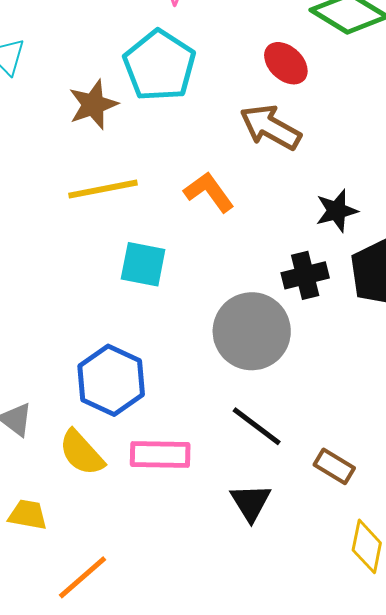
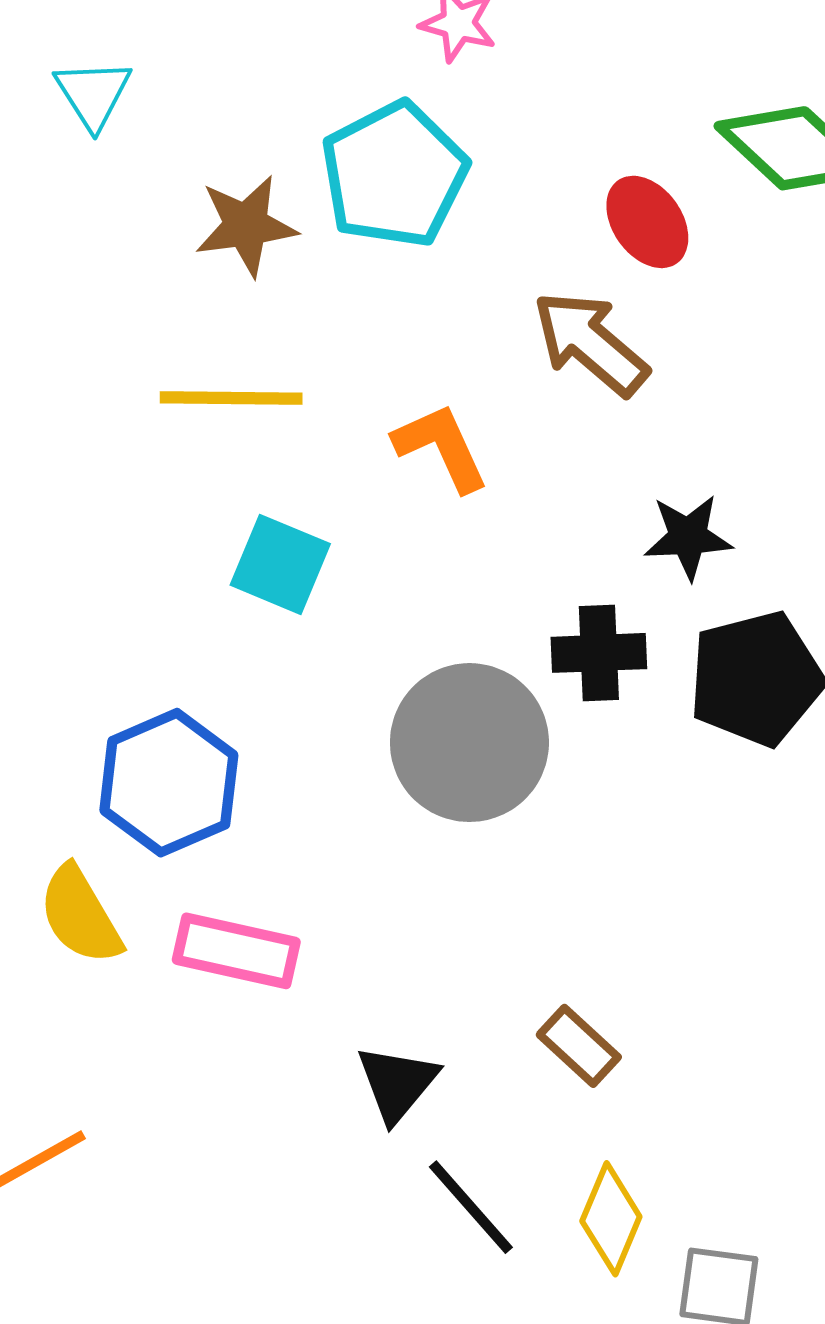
black line: (257, 426) -> (471, 1207), moved

